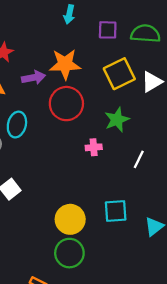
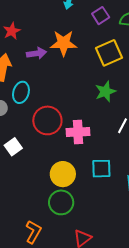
purple square: (108, 30) -> (101, 16), turned -36
red circle: (66, 104) -> (47, 120), moved
pink cross: (94, 147) -> (78, 132), moved, size x1.6

